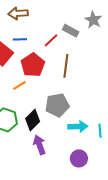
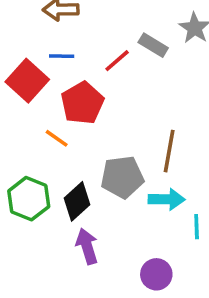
brown line: (66, 66) -> (169, 151), moved
orange line: (19, 85) -> (57, 138), turned 64
cyan arrow: (78, 126) -> (167, 199), moved

